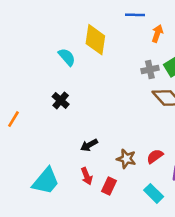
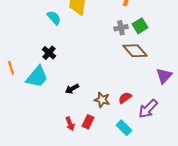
orange line: (13, 119) -> (11, 68), turned -48
red arrow: (87, 176) -> (70, 124), moved
cyan trapezoid: (46, 181) -> (37, 77), moved

